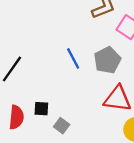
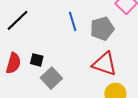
gray square: (62, 126) -> (51, 78), size x1.5

